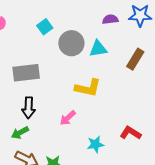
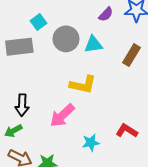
purple semicircle: (110, 19) -> (106, 14), turned 140
gray rectangle: (26, 73) -> (19, 47), moved
pink arrow: (68, 118) -> (62, 116), size x1.5

